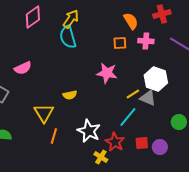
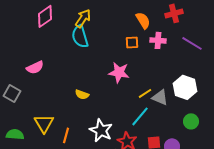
white hexagon: (156, 79) -> (185, 87), moved
yellow semicircle: (70, 95) -> (82, 94), turned 32
yellow triangle: (44, 113) -> (44, 123), moved

